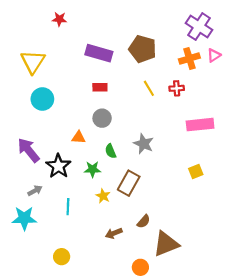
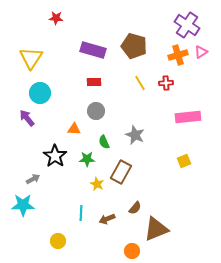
purple arrow: (29, 150) -> (27, 118), moved, size x0.7
cyan line: (68, 207) -> (81, 213), moved

